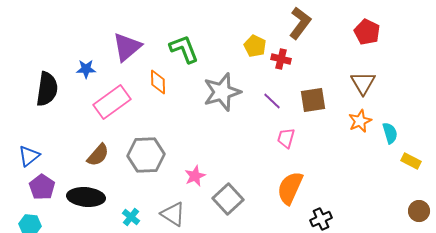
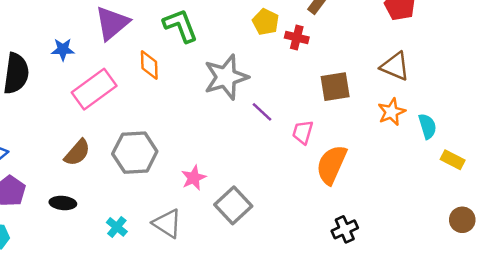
brown triangle: (363, 83) -> (395, 66), turned -36
purple line: (272, 101) -> (262, 112), moved
orange semicircle: (290, 188) -> (332, 165), moved
black ellipse: (86, 197) -> (63, 203), size x0.6

